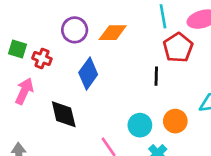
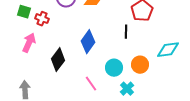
blue diamond: (88, 73) -> (88, 42), moved
black diamond: (64, 114) -> (58, 60), turned 50

